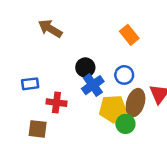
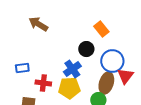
black circle: (85, 67) -> (86, 49), moved
blue circle: (124, 75) -> (112, 61), moved, size x1.5
yellow pentagon: (113, 109) -> (69, 88), moved

